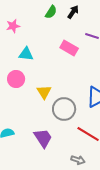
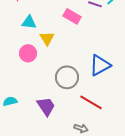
pink circle: (16, 79) -> (28, 53), moved
yellow triangle: (44, 92) -> (47, 38), moved

